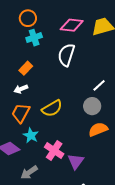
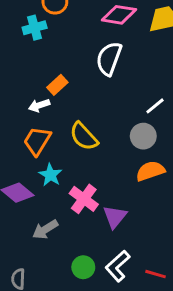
cyan cross: (34, 38) -> (35, 28), moved
orange rectangle: (26, 68) -> (57, 85), moved
yellow semicircle: (52, 108) -> (84, 136), turned 75

